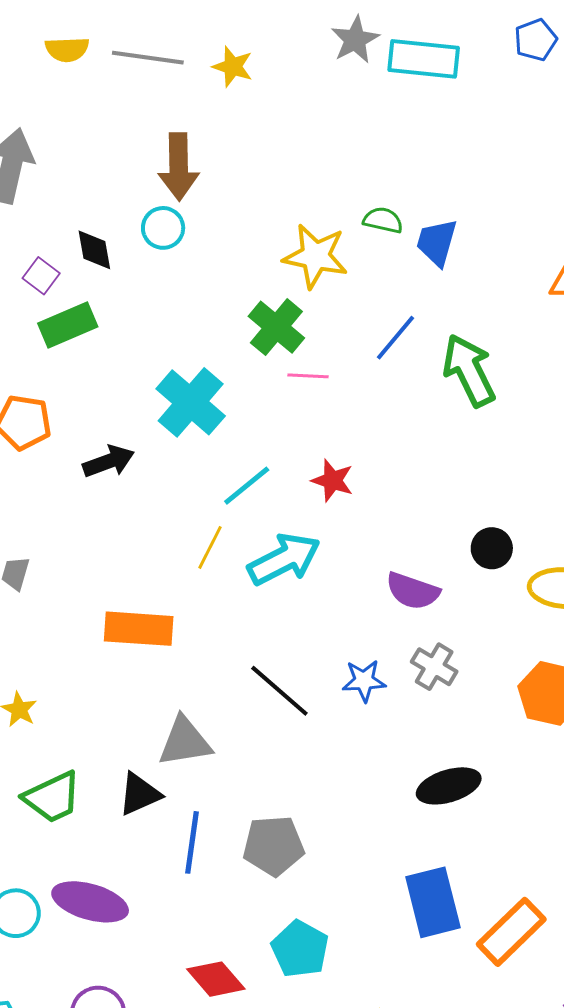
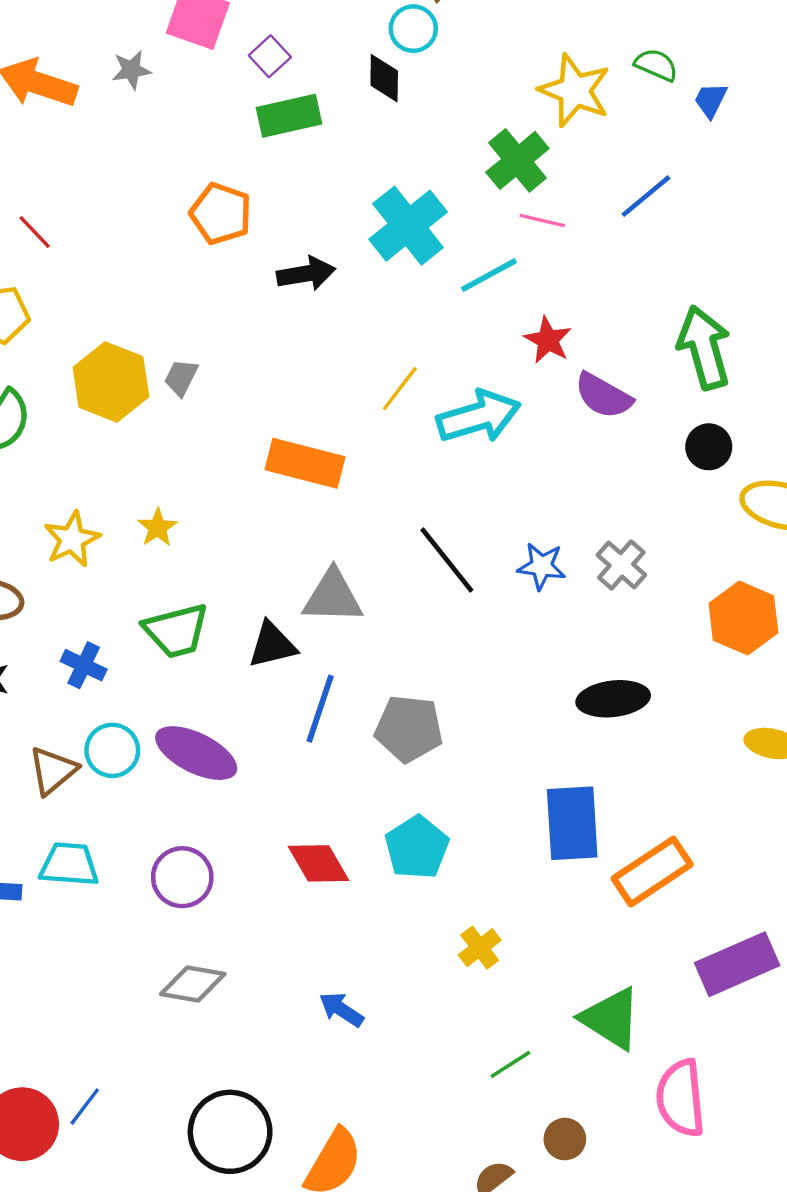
blue trapezoid: (437, 242) -> (711, 100), size x0.7
black diamond: (94, 250) -> (384, 78), moved
green arrow: (469, 370) -> (704, 348), moved
cyan line: (247, 486) -> (489, 275), moved
purple semicircle: (413, 591) -> (603, 396), moved

